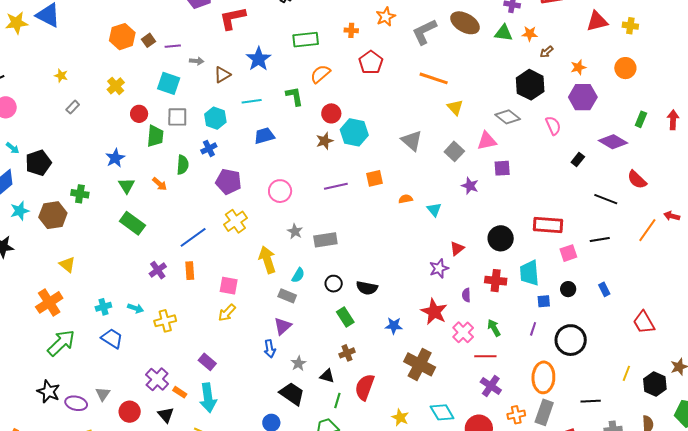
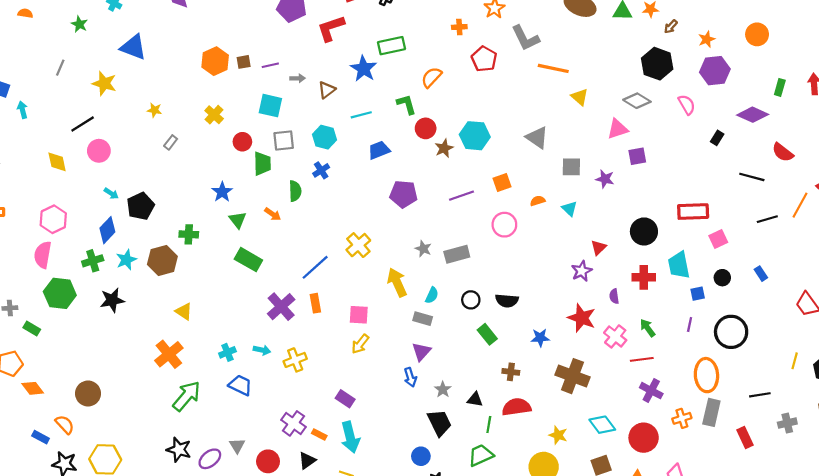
yellow star: (16, 23) -> (104, 83), moved, turned 30
gray L-shape: (424, 32) -> (525, 38), moved, turned -84
brown square: (148, 40) -> (244, 62), turned 32
green rectangle: (306, 40) -> (391, 46), moved
red circle: (331, 113) -> (426, 128), moved
gray square: (454, 151) -> (571, 167), moved, turned -36
purple pentagon: (228, 182) -> (404, 194), moved
pink circle: (280, 191) -> (504, 225), moved
black line: (600, 239) -> (767, 219), moved
purple cross: (158, 270) -> (281, 307), size x1.5
brown cross: (347, 353) -> (511, 372), moved, turned 35
red semicircle: (365, 387) -> (516, 407), turned 68
black trapezoid: (292, 394) -> (439, 423), turned 36
purple ellipse: (76, 403) -> (210, 459), turned -45
black triangle: (166, 415) -> (307, 460), turned 42

